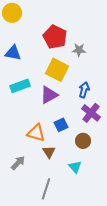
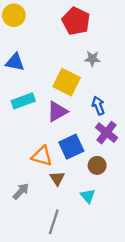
red pentagon: (55, 37) -> (76, 21), moved
blue arrow: (84, 90) -> (98, 106), turned -35
blue square: (61, 125) -> (71, 147), size x1.5

